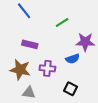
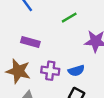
blue semicircle: (73, 59) -> (76, 71), moved

